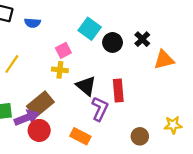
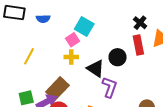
cyan square: (90, 29) -> (84, 26), moved
black circle: (113, 42) -> (118, 57), moved
red rectangle: (118, 91) -> (138, 45), moved

